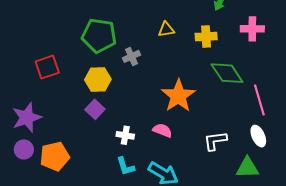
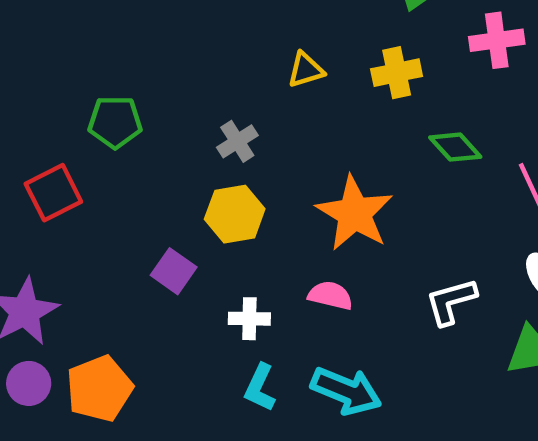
green pentagon: (99, 36) -> (115, 122), moved, size x0.7
green diamond: (227, 73) -> (455, 147), size x0.7
yellow hexagon: (98, 80) -> (235, 214), moved
cyan L-shape: (125, 166) -> (260, 388), turned 50

